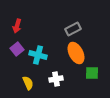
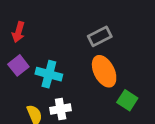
green square: (92, 73) -> (127, 100), turned 32
white cross: (56, 79) -> (61, 109), moved

